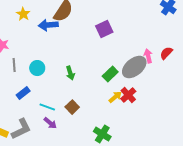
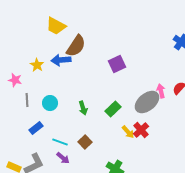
yellow star: (23, 14) -> (37, 65), moved
green rectangle: (110, 74) -> (113, 109), moved
yellow arrow: (115, 97) -> (128, 132), turned 88

